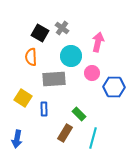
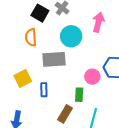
pink circle: (92, 73) -> (92, 77), moved
yellow square: (23, 98) -> (23, 79), turned 30
green rectangle: (79, 114) -> (79, 95), turned 48

